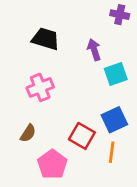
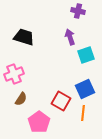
purple cross: (120, 15) -> (78, 11), moved
black trapezoid: (46, 39) -> (24, 37), moved
pink cross: (40, 87) -> (14, 74), moved

